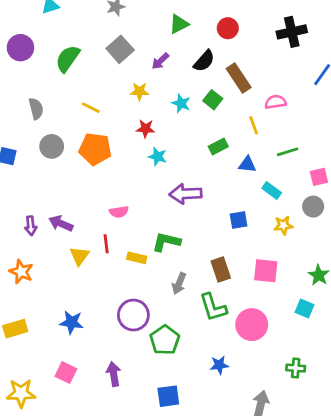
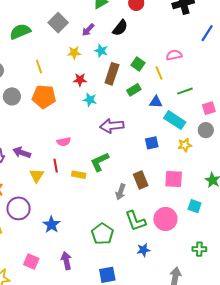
green semicircle: (68, 59) -> (20, 31), turned 35
brown rectangle: (239, 78) -> (112, 74), moved, turned 55
green square: (213, 100) -> (138, 64), moved
cyan star: (181, 103) -> (101, 51), moved
yellow line: (91, 108) -> (39, 67), turned 48
cyan rectangle: (272, 191) -> (175, 120), size x1.5
green L-shape: (166, 242) -> (100, 162), turned -35
gray arrow: (179, 283) -> (121, 192), moved
green L-shape: (213, 307) -> (135, 221), moved
cyan square: (305, 308) -> (195, 206), moved
purple circle: (133, 315) -> (19, 208), moved
blue star: (72, 322) -> (51, 225), moved, turned 30

